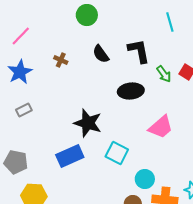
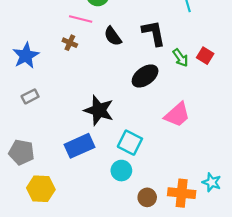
pink line: (21, 36) -> (81, 19), moved, turned 60
black ellipse: (131, 91) -> (145, 76), turned -30
cyan circle: (145, 179) -> (121, 171), moved

